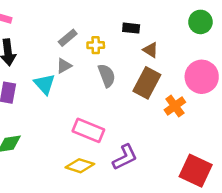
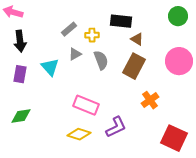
black rectangle: (131, 28) -> (121, 21), size x1.5
gray triangle: (64, 66) -> (75, 54), moved
orange cross: (175, 106) -> (150, 100), moved

